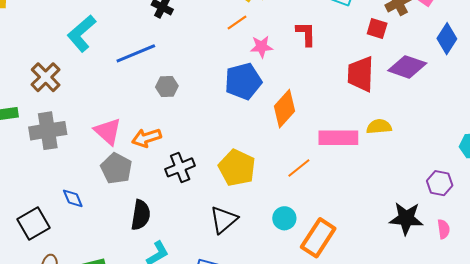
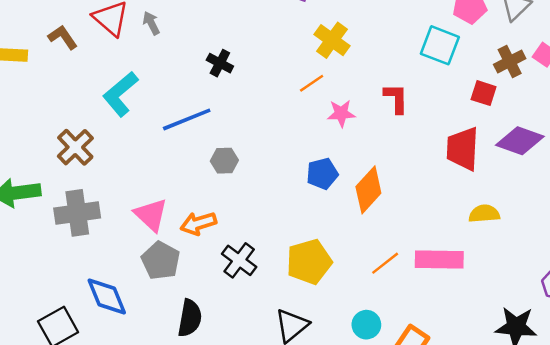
blue pentagon: (243, 81) -> (322, 174), moved, size x0.7
pink rectangle: (338, 138) -> (439, 259), moved
black cross: (180, 167) -> (239, 260), turned -32
yellow pentagon: (237, 168) -> (309, 262), turned 30
blue diamond: (73, 198) -> (107, 297), size x1.6

